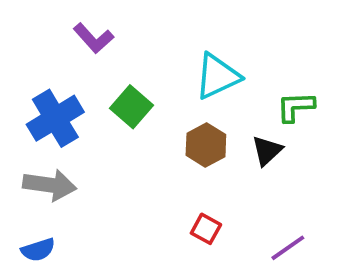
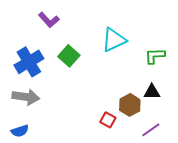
brown hexagon: (206, 145) -> (130, 105), moved
black triangle: (267, 151) -> (152, 92), moved, turned 42

